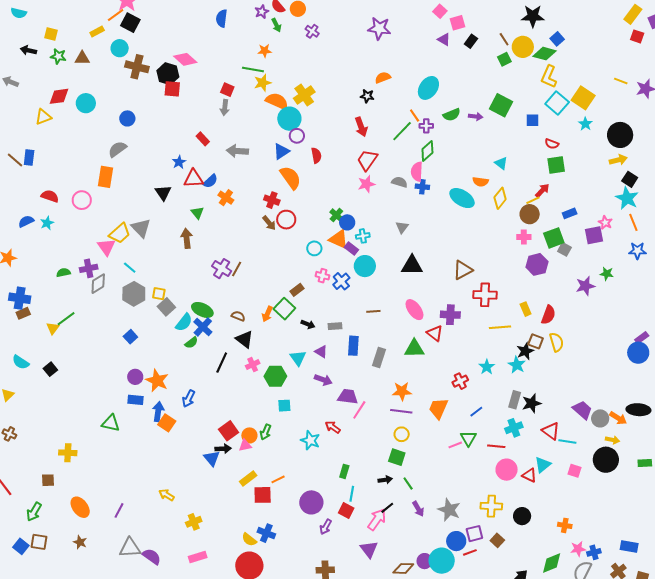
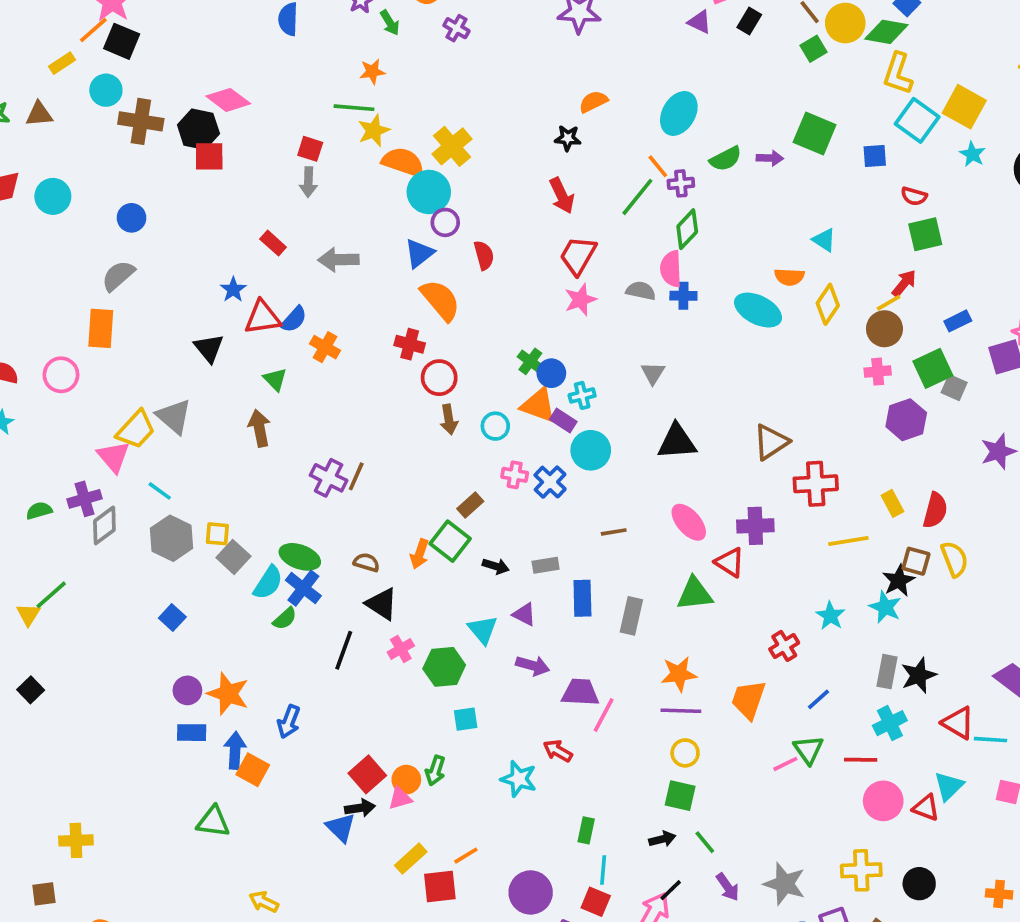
brown arrow: (269, 223) -> (449, 419), moved, turned 35
green triangle: (111, 423) -> (213, 822), moved

